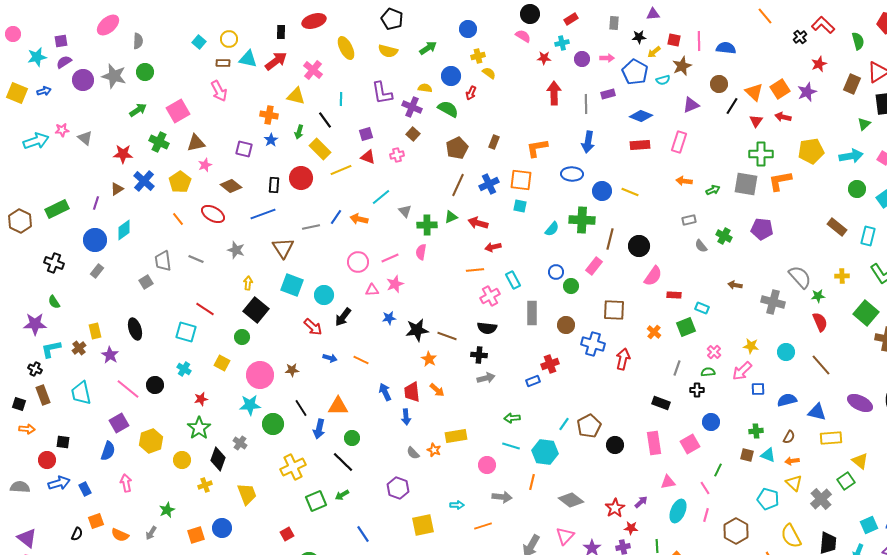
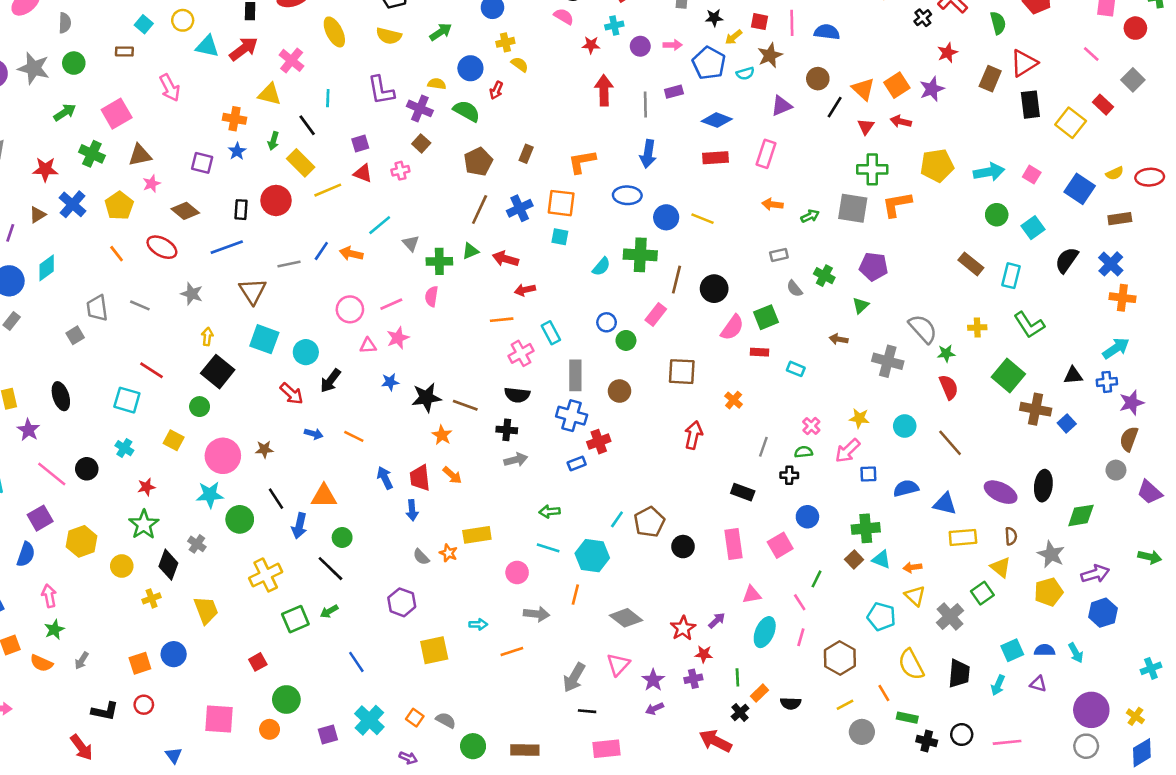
brown rectangle: (223, 63) -> (124, 51), moved
green triangle: (864, 124) -> (861, 305), moved
green square: (686, 327) -> (766, 317), moved
blue cross: (593, 344) -> (572, 416), moved
green cross: (756, 431) -> (866, 528), size x1.5
brown semicircle: (789, 437) -> (1011, 536), moved, turned -32
brown square: (747, 455) -> (854, 560), turned 32
green star: (167, 510) -> (54, 630), moved

